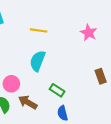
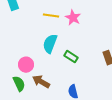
pink star: (89, 33) -> (73, 18), moved
green rectangle: (57, 90) -> (71, 57), moved

